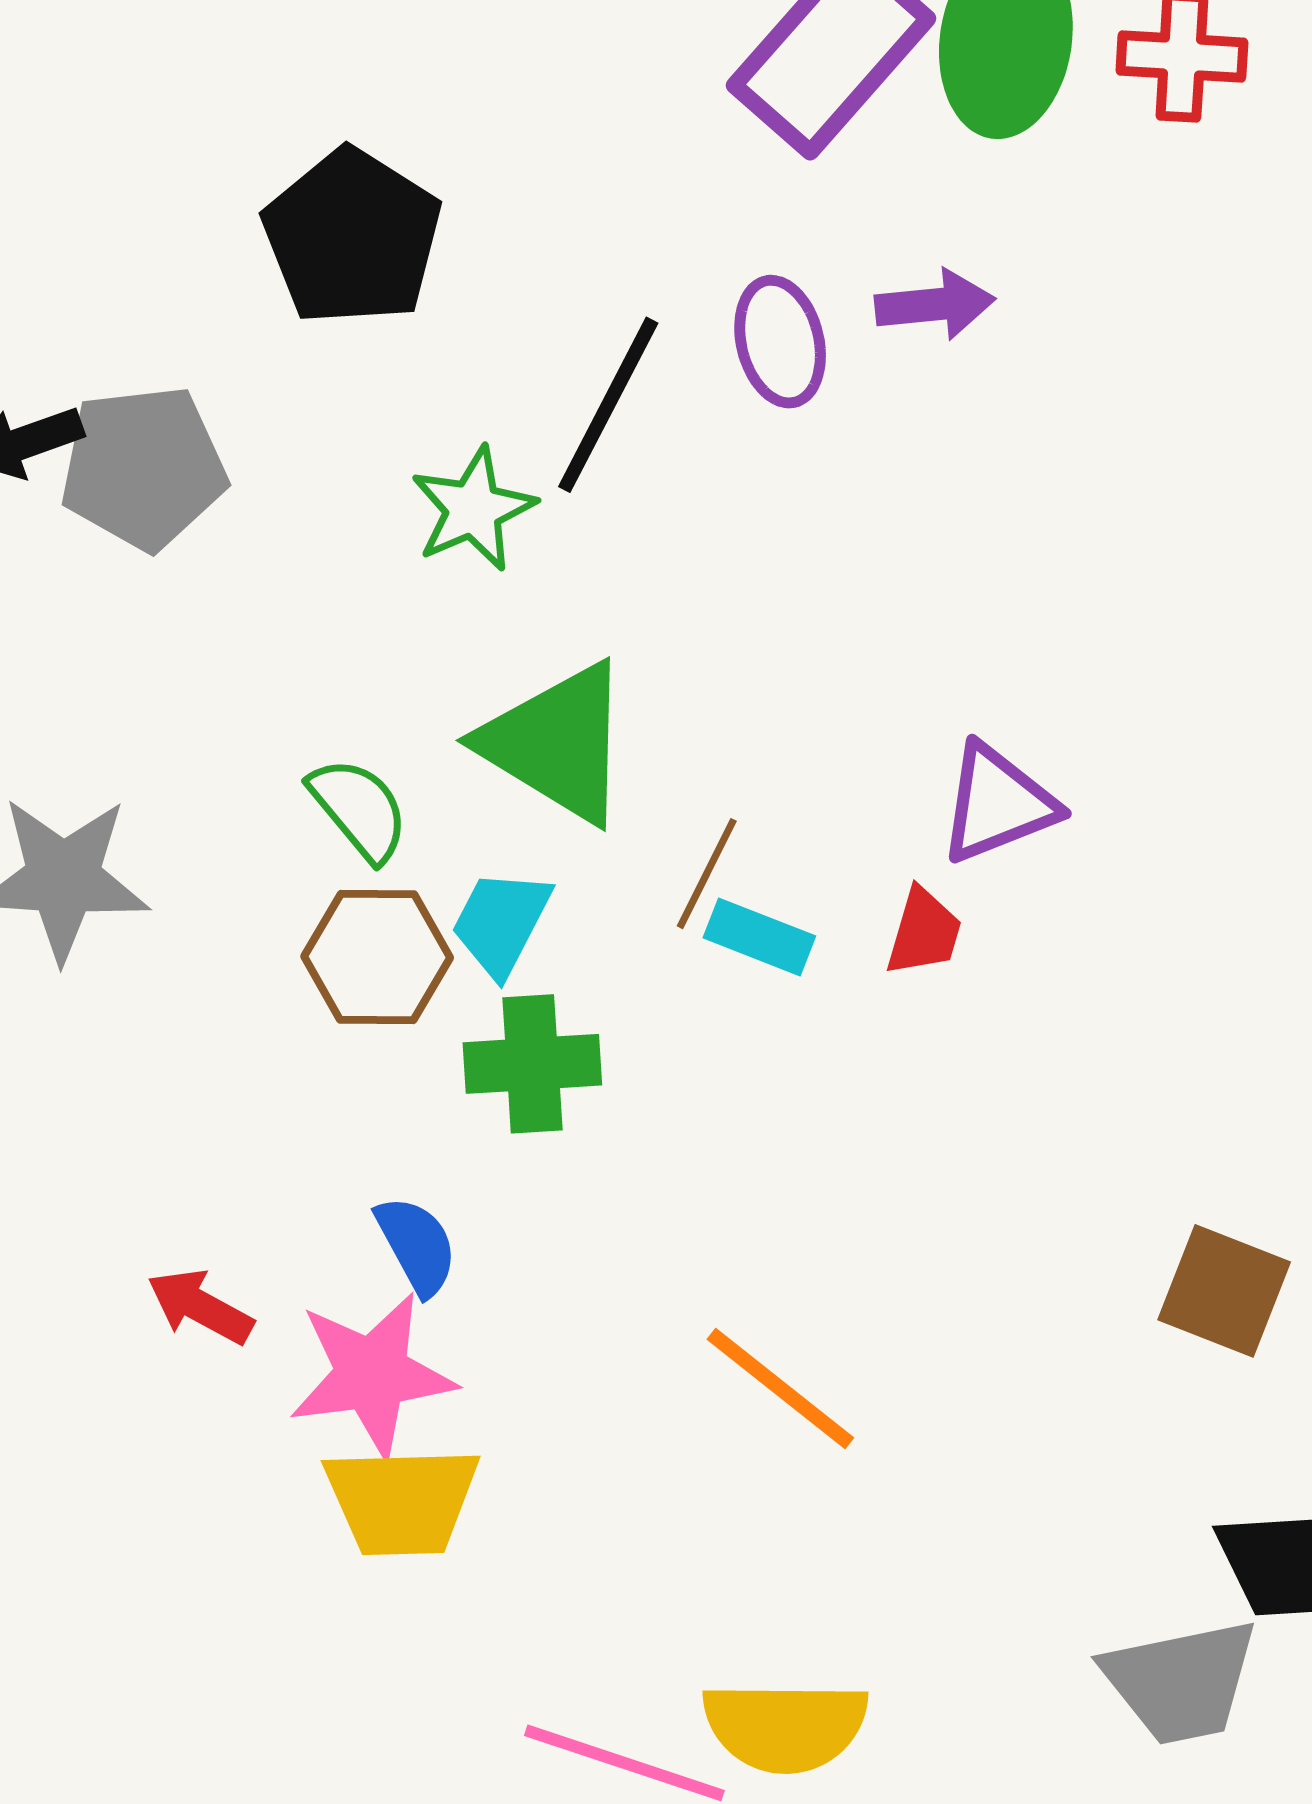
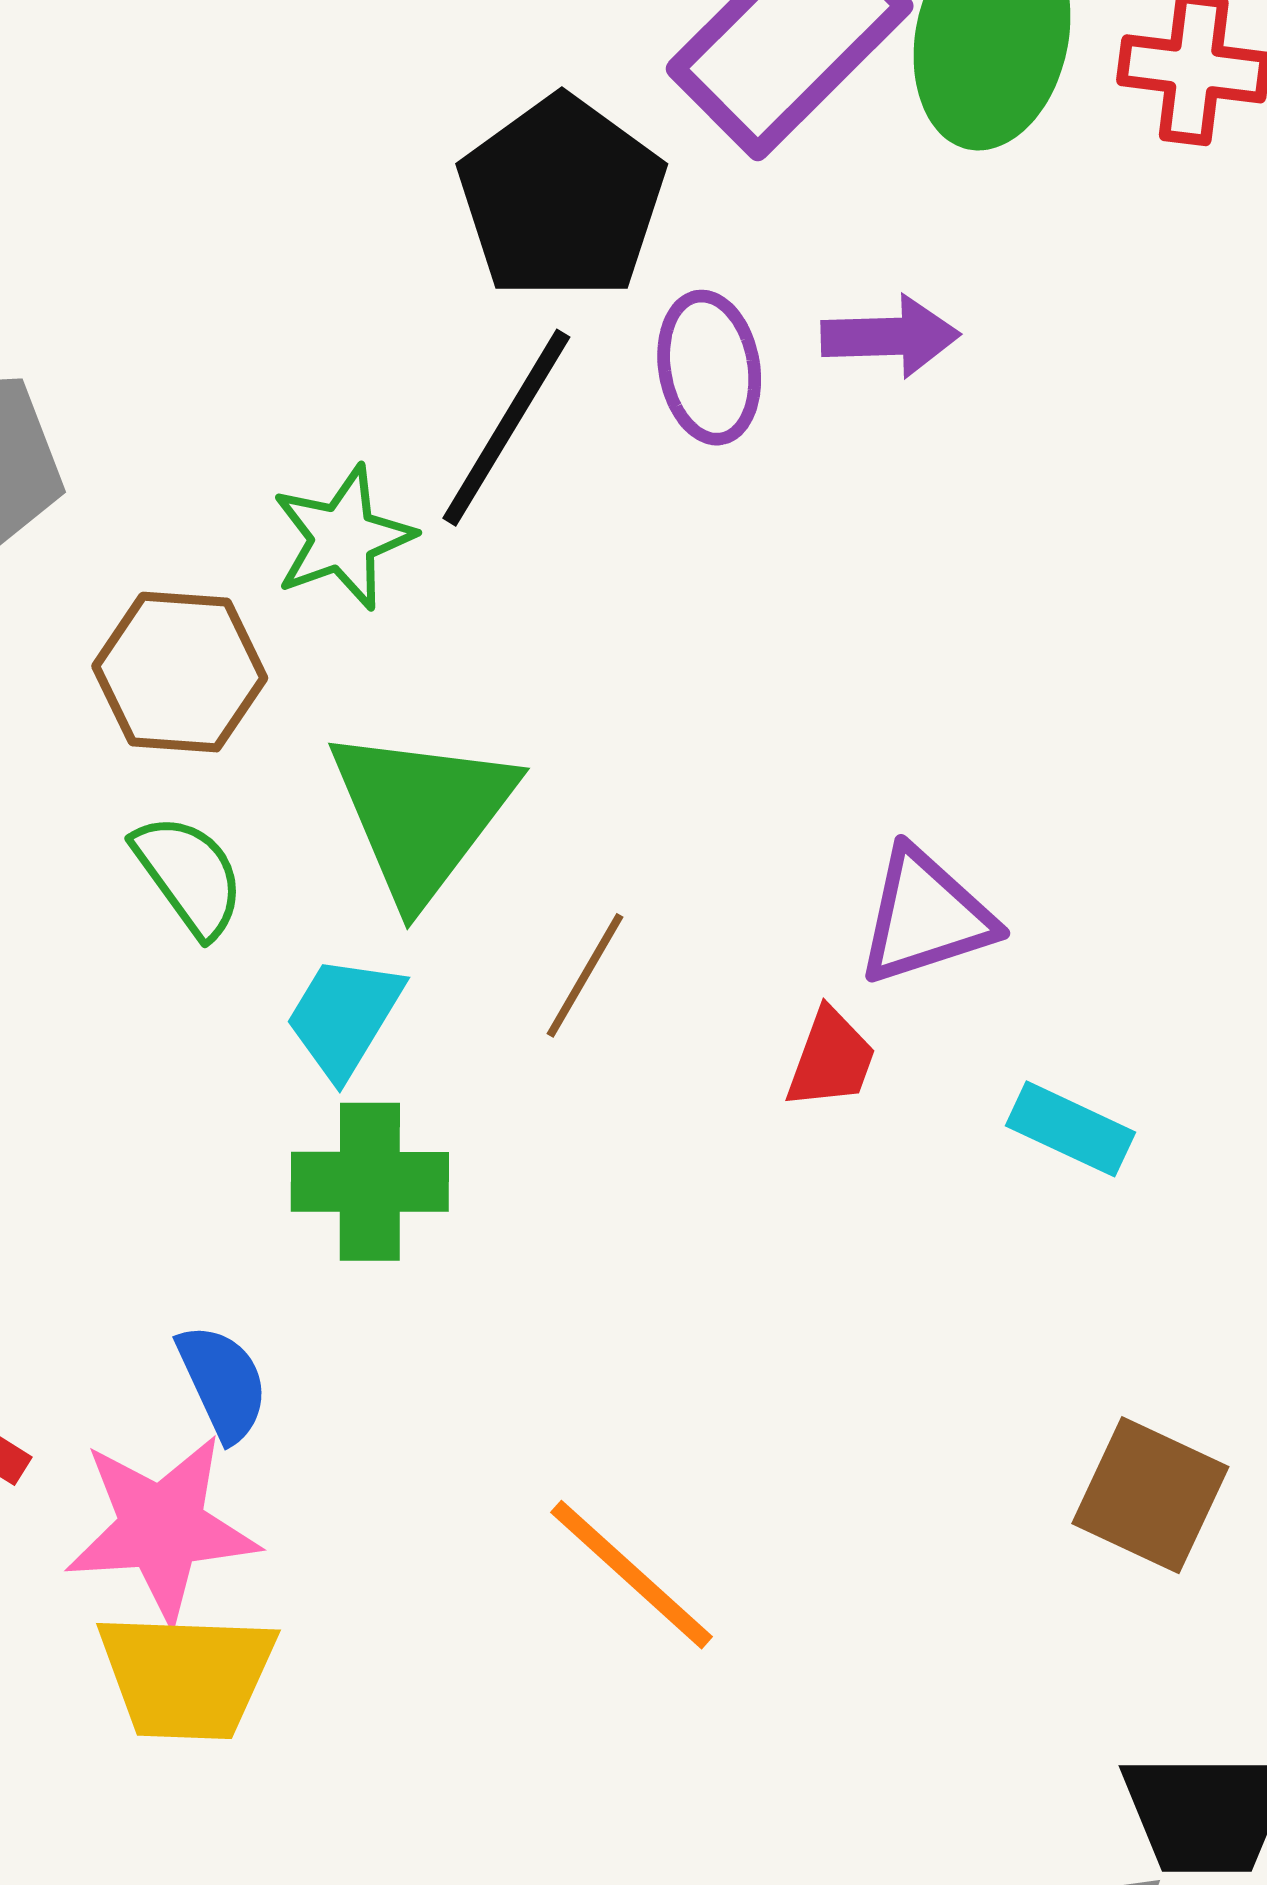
black pentagon: (352, 237) -> (562, 198), moved
green triangle: (557, 743) -> (422, 814), turned 32
cyan rectangle: (759, 937) -> (1070, 1129), moved
brown hexagon: (377, 957) -> (180, 672), moved

